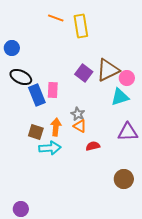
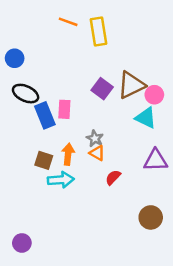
cyan triangle: (120, 97) -> (146, 118), turned 42
red semicircle: (93, 146) -> (113, 177), turned -32
purple circle: (21, 209) -> (22, 243), moved

